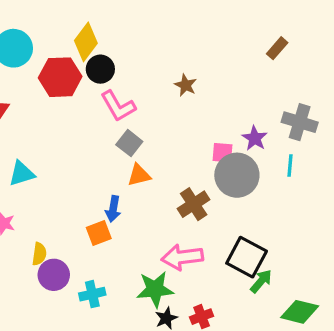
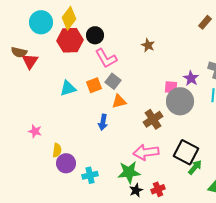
yellow diamond: (86, 42) -> (69, 18), moved
cyan triangle: (22, 174) -> (68, 88), moved
orange square: (99, 233) -> (94, 85), moved

